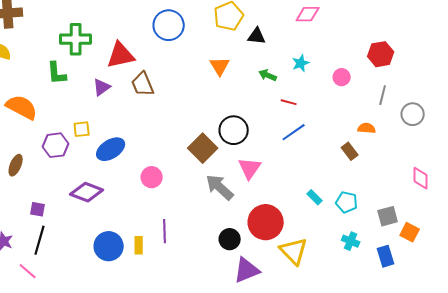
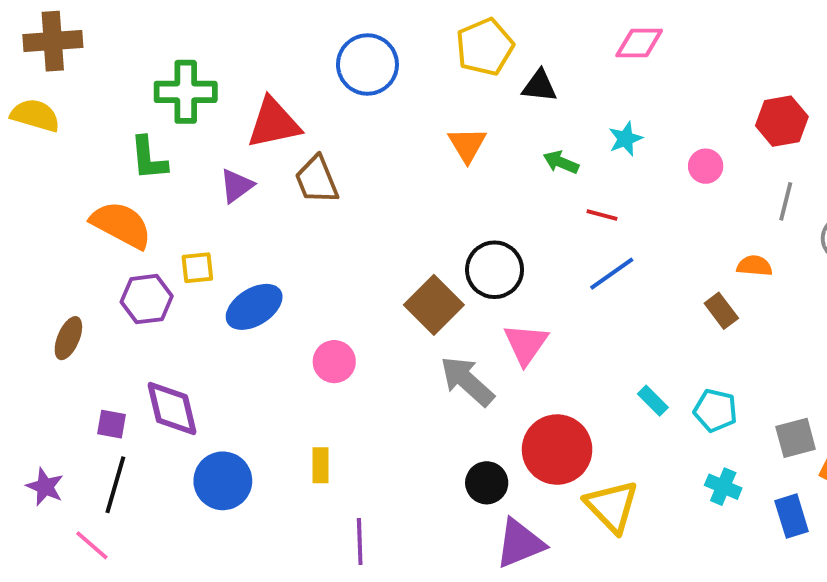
orange semicircle: (22, 107) -> (121, 225), moved
purple diamond: (87, 192) -> (172, 409), moved, turned 56
purple line: (165, 231) -> (360, 541), moved
yellow rectangle: (139, 245) -> (321, 465), moved
blue circle: (109, 246) -> (223, 481), moved

